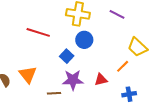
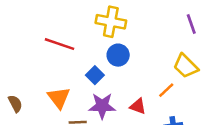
purple line: (117, 14) -> (191, 24), moved, turned 42
orange triangle: (28, 75) -> (59, 98), moved
red triangle: (101, 80) -> (138, 106), turned 32

